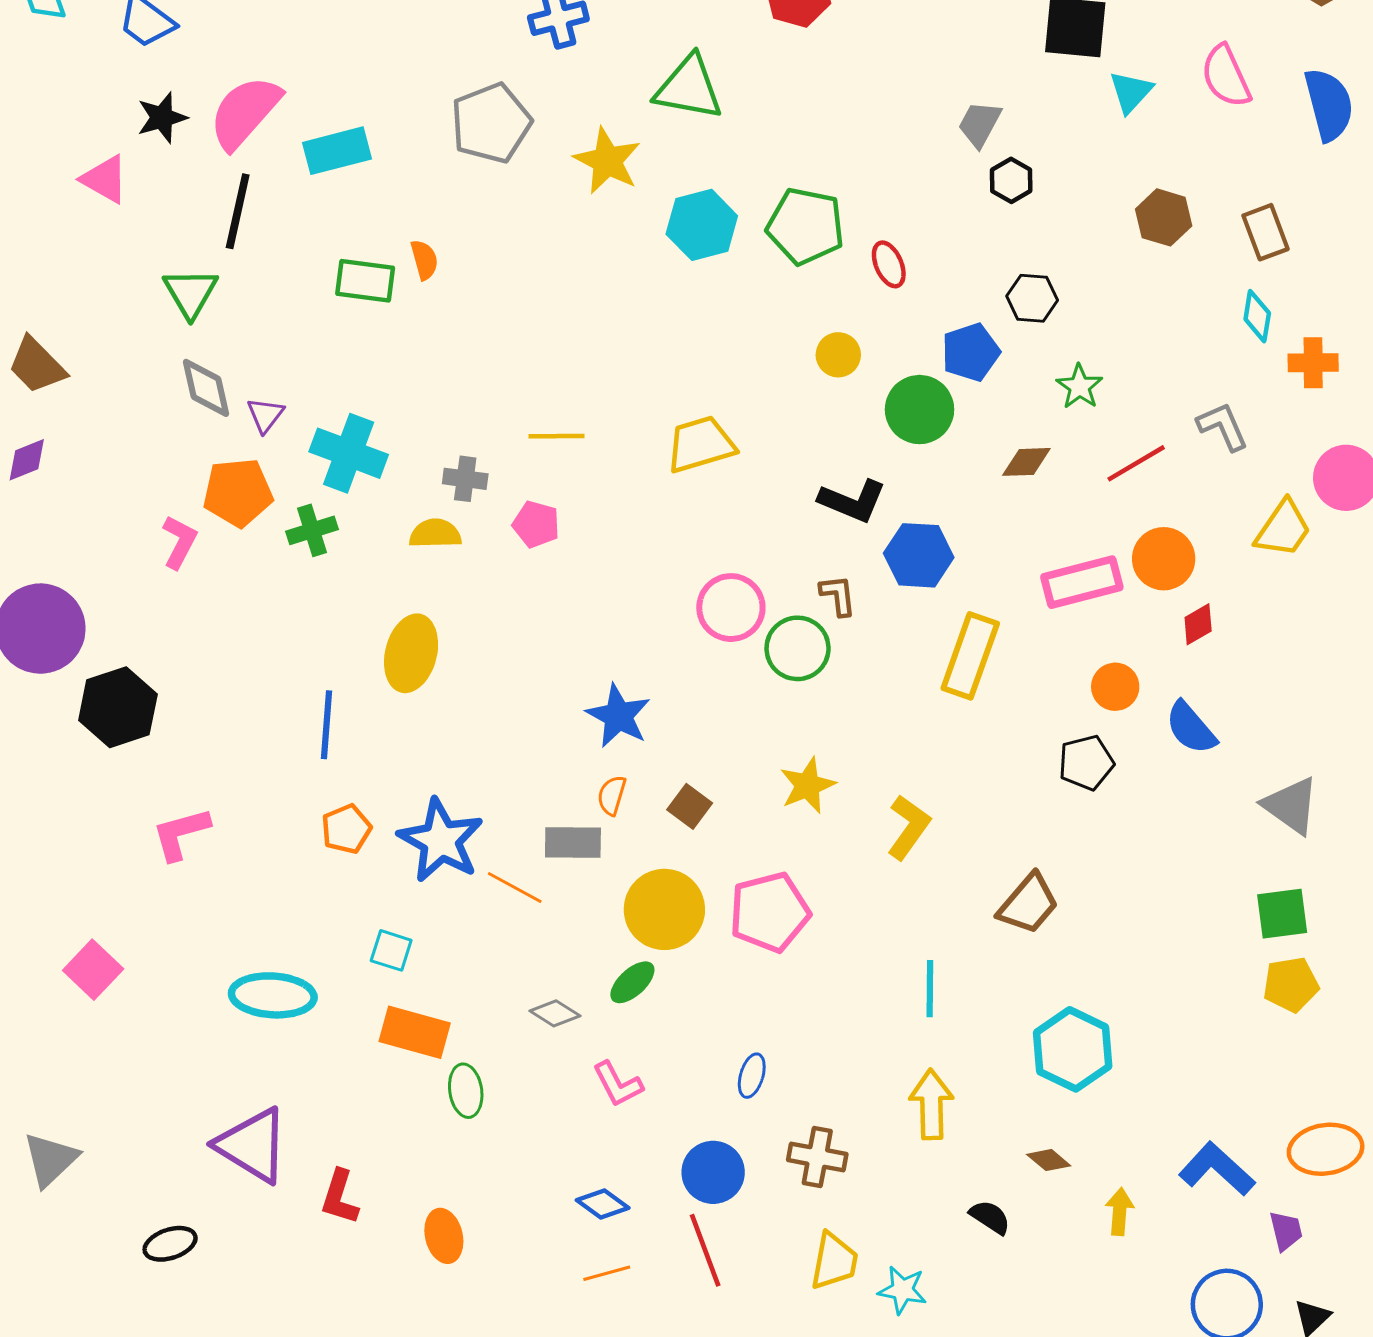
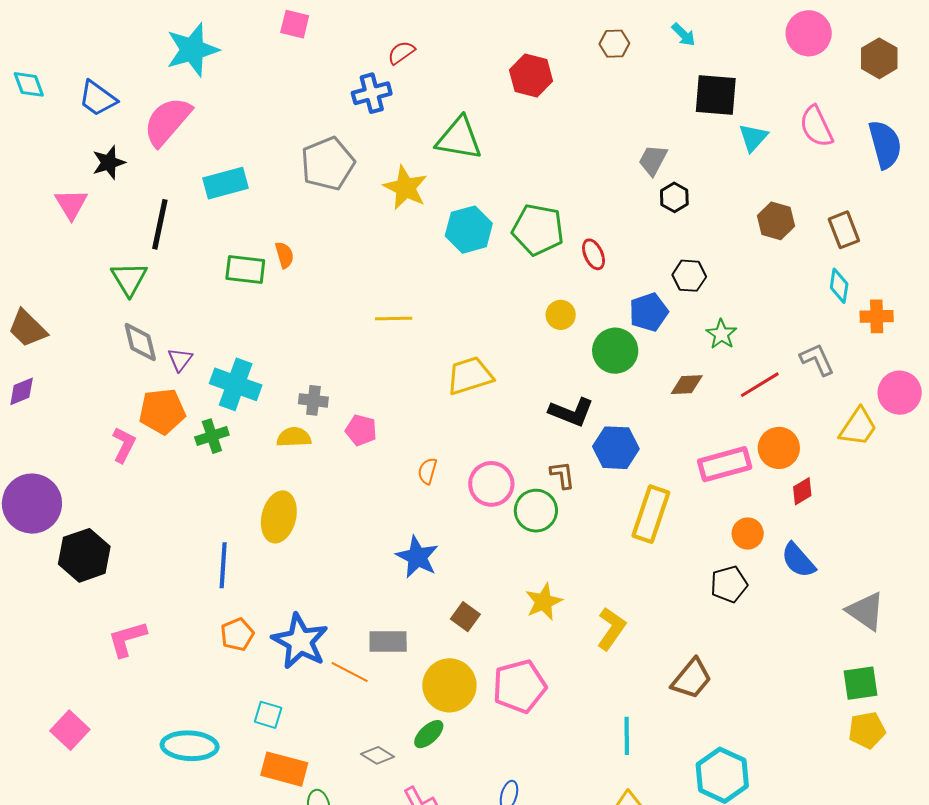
pink semicircle: (245, 112) -> (167, 121), moved
pink triangle: (105, 179) -> (71, 204), turned 30
yellow line: (557, 436) -> (394, 319), moved
orange semicircle: (612, 795) -> (427, 471), moved

